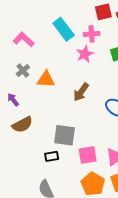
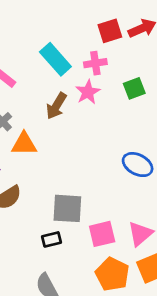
orange triangle: (46, 79) -> (24, 144), moved
brown arrow: (81, 92) -> (56, 106), moved

